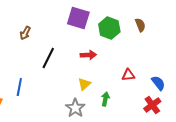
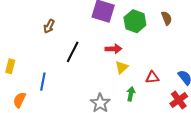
red triangle: (128, 75) -> (152, 77), moved
yellow triangle: (84, 84) -> (122, 67), moved

